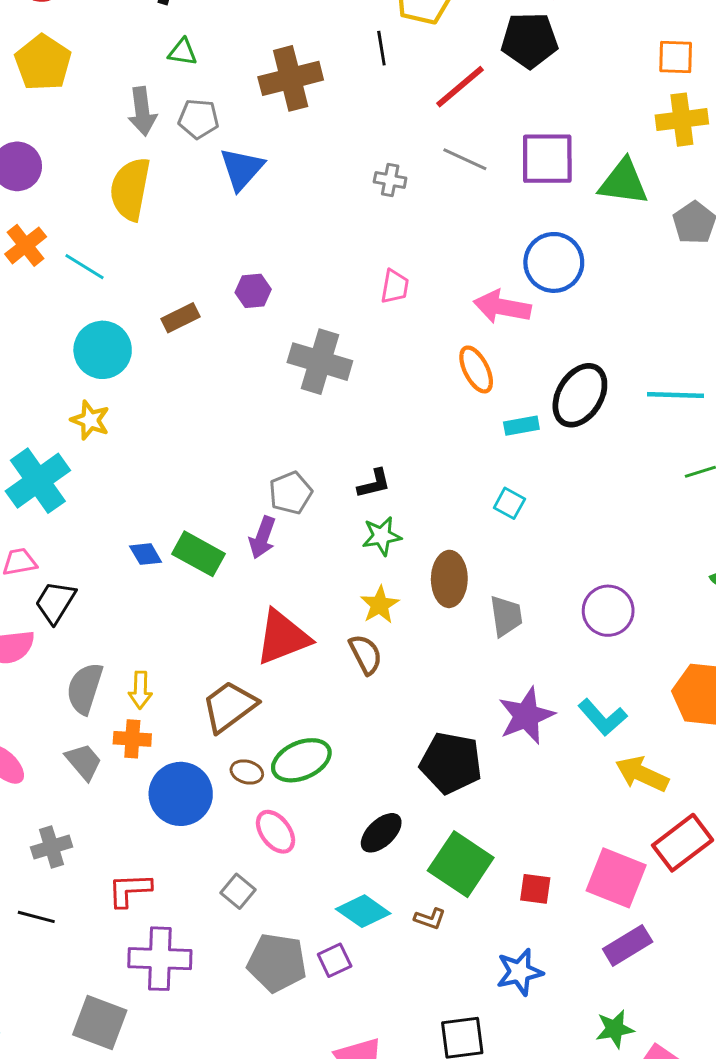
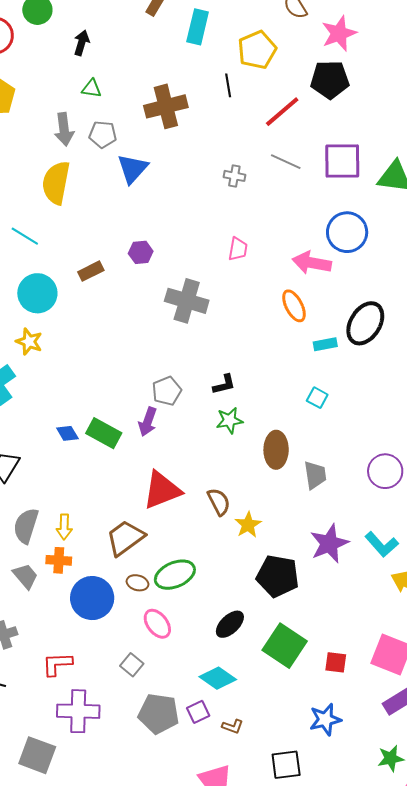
yellow star: (380, 605) -> (248, 525), moved
brown L-shape: (430, 919) -> (233, 726), moved

